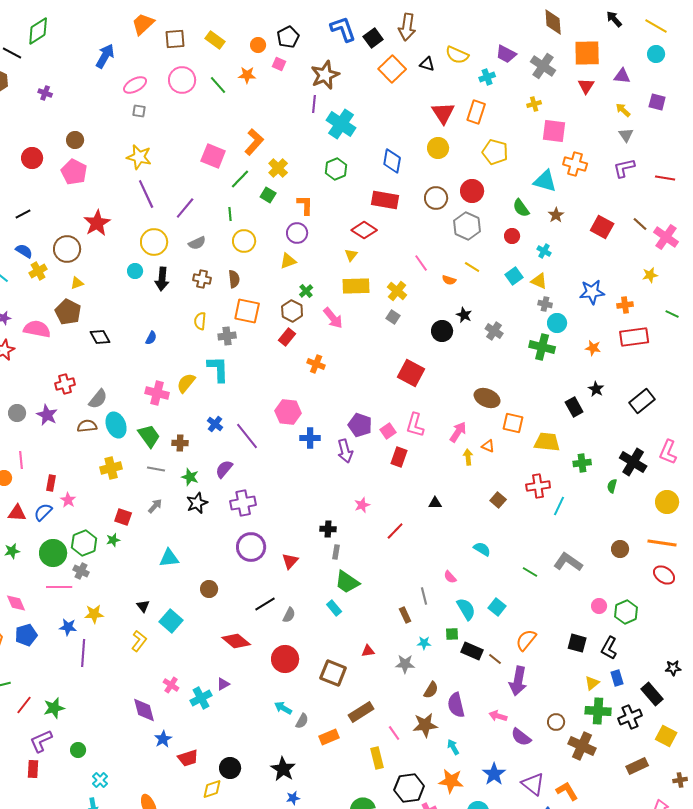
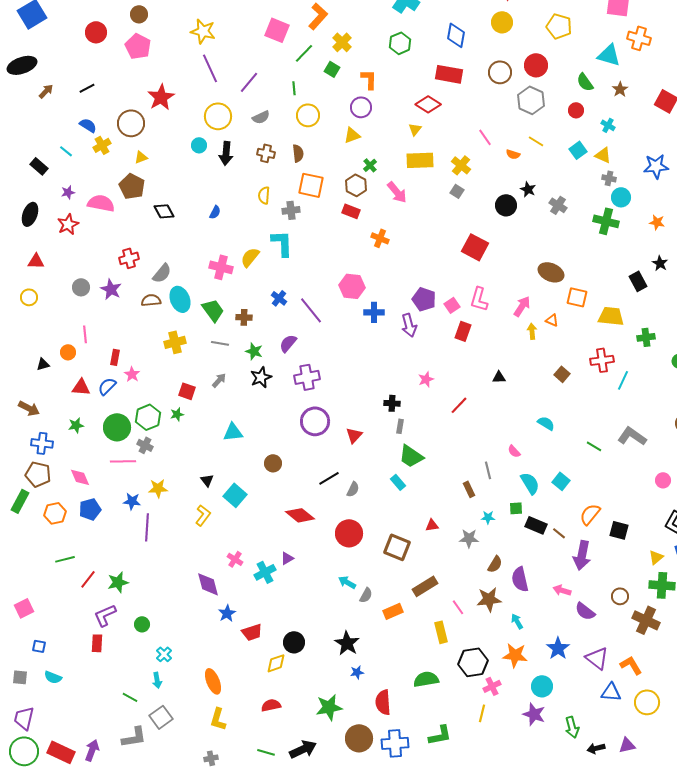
red rectangle: (287, 337) -> (351, 211), turned 72
black square: (577, 643) -> (619, 530), moved

